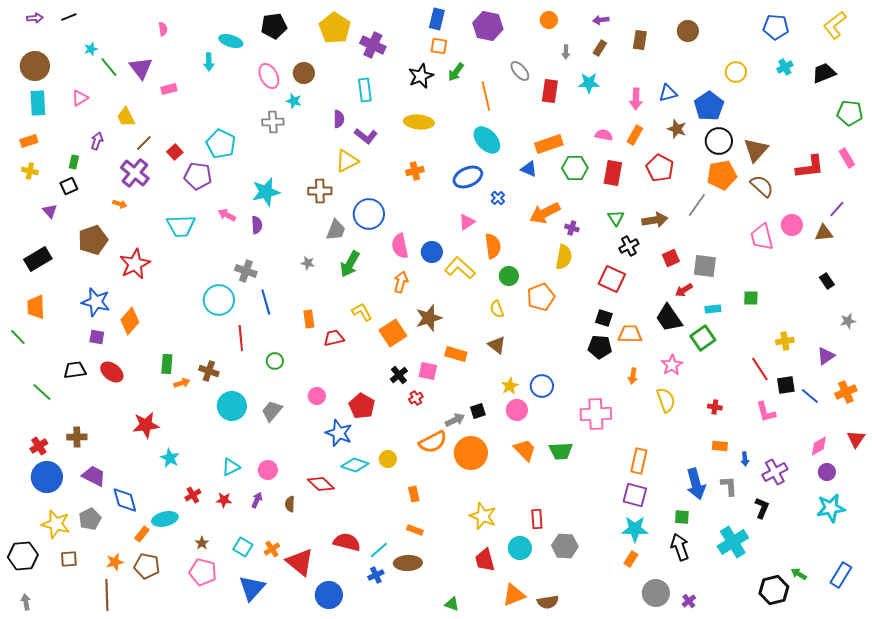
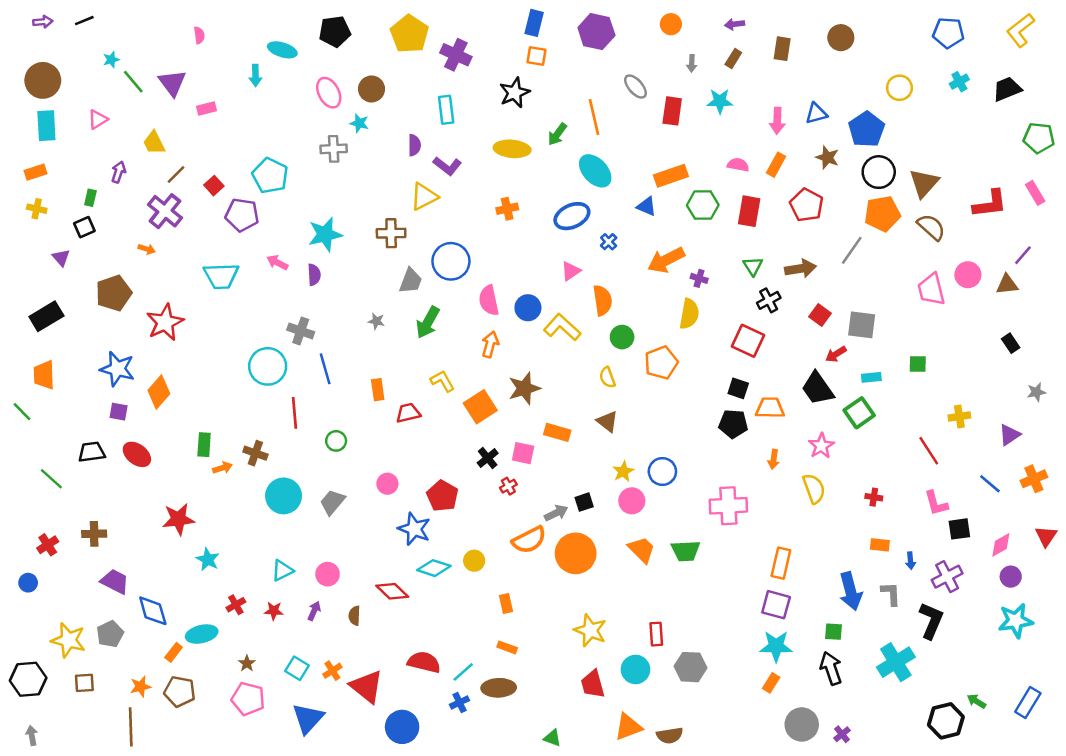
green arrow: (456, 72) -> (557, 134), moved
red square: (671, 258) -> (820, 315), turned -30
black square: (786, 385) -> (959, 529), moved
blue circle: (47, 477) -> (28, 583), moved, size x0.5
black L-shape: (762, 508) -> (931, 621), size x1.4

